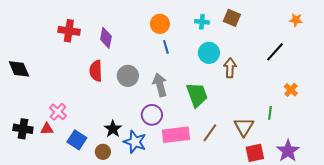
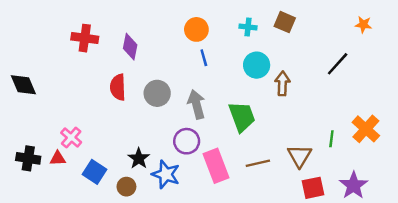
orange cross: (291, 90) -> (366, 129), moved, size x1.6
brown line: (210, 133) -> (258, 163), turned 42
pink rectangle: (176, 135) -> (216, 166), turned 76

